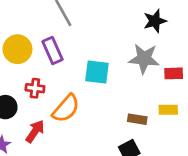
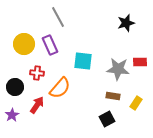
gray star: (144, 59) -> (118, 69), moved
yellow rectangle: (168, 110) -> (136, 103), moved, turned -56

